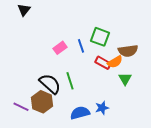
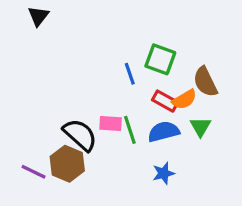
pink rectangle: (60, 48) -> (111, 124), moved, turned 40
brown semicircle: (128, 51) -> (205, 82), turned 72
green line: (70, 81) -> (130, 130), moved
blue semicircle: (80, 113) -> (164, 132), moved

